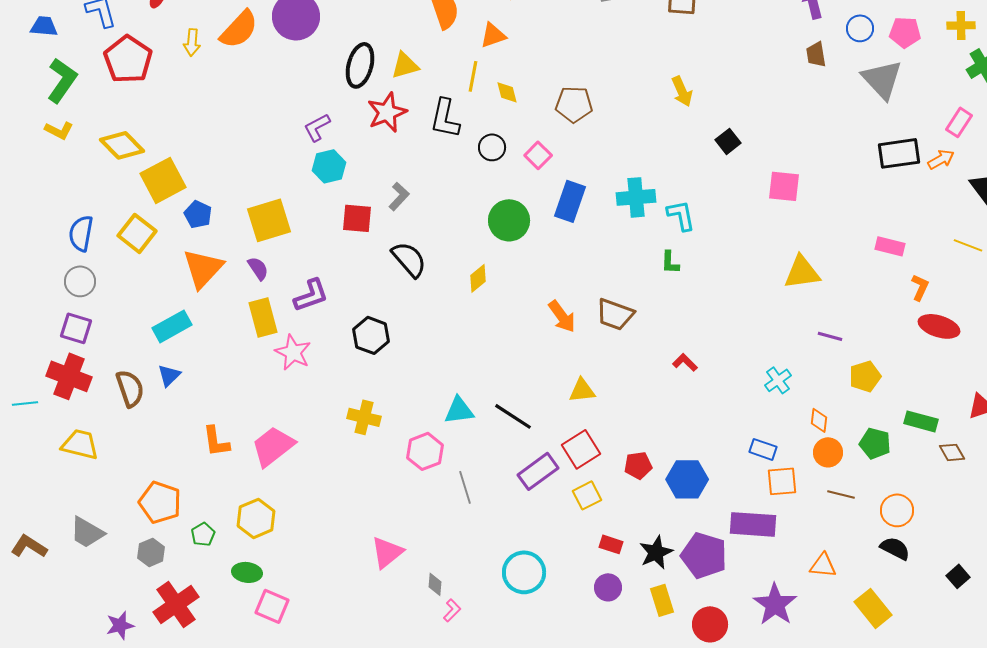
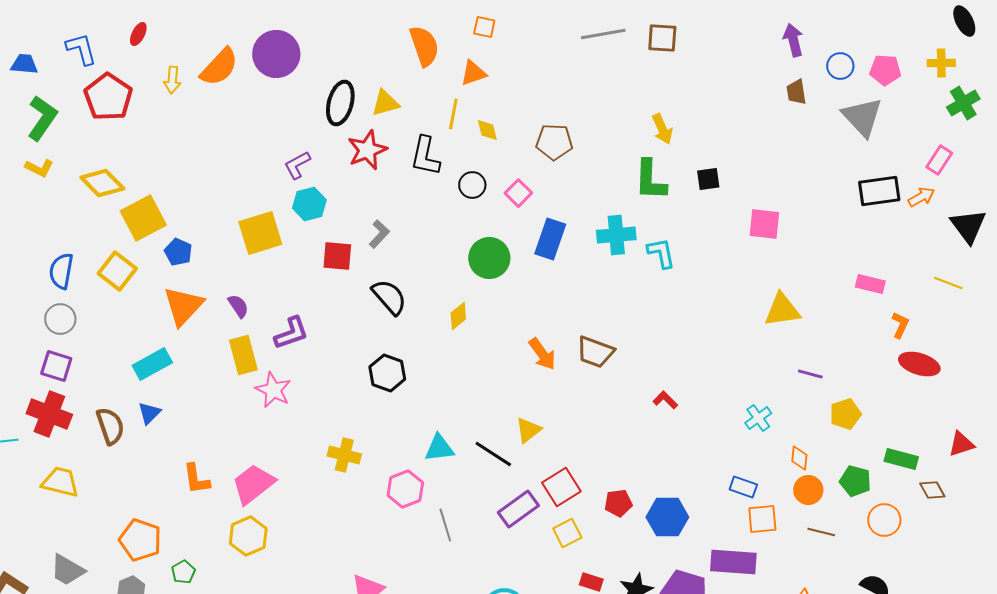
black square: (728, 141) -> (708, 179), turned 30
yellow square: (269, 220) -> (260, 233), moved
green L-shape: (670, 262) -> (650, 180), moved, size x1.8
black hexagon: (371, 335) -> (387, 373), moved
yellow triangle: (582, 390) -> (528, 430), moved, turned -32
orange circle: (897, 510) -> (884, 520), moved
yellow hexagon: (256, 518) -> (248, 536), moved

